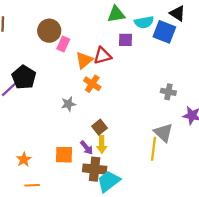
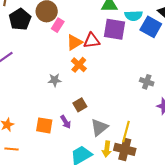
purple square: (125, 40) -> (115, 29), size x1.6
black pentagon: (24, 77) -> (20, 19), moved
gray triangle: (163, 133) -> (99, 127), moved, turned 30
yellow arrow: (102, 144) -> (107, 149), moved
brown cross: (95, 169) -> (125, 149), moved

